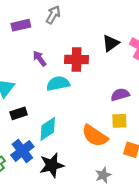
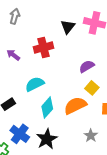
cyan semicircle: (58, 83) -> (35, 84), moved
yellow square: (119, 121) -> (92, 88), turned -32
cyan diamond: (48, 129) -> (47, 108), moved
orange semicircle: (95, 136) -> (75, 106), turned 135

